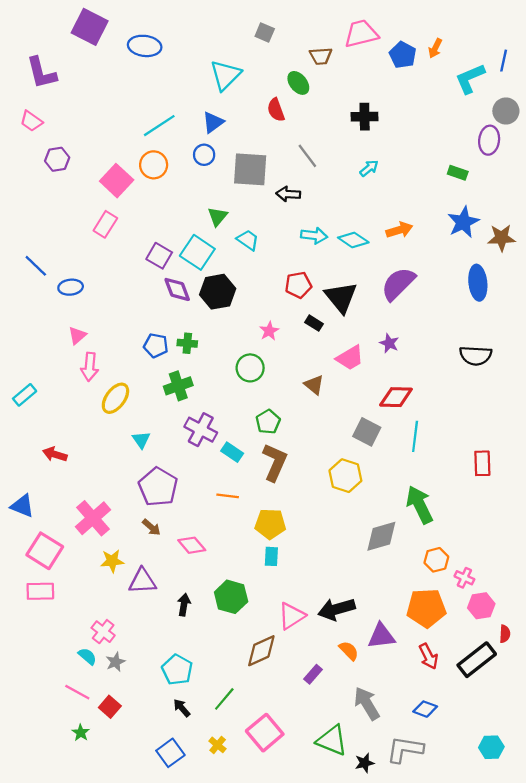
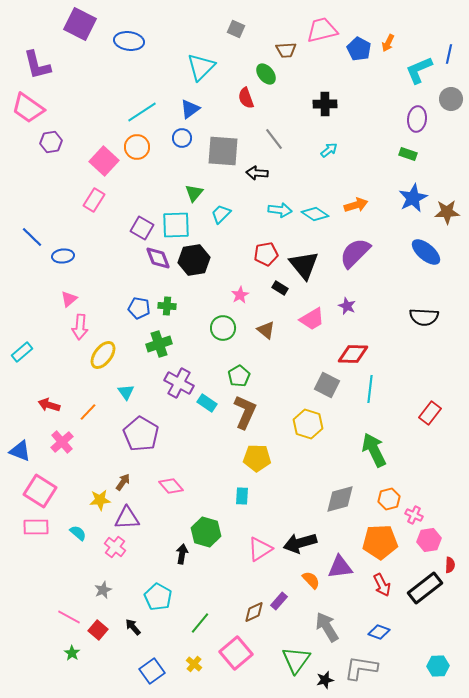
pink trapezoid: (31, 121) -> (28, 108), size x1.6
purple ellipse: (489, 140) -> (417, 119), moved
cyan trapezoid: (248, 240) -> (221, 214), turned -80
cyan square: (197, 252) -> (176, 225), turned -36
blue ellipse: (478, 283) -> (426, 252), turned -44
brown triangle: (314, 385) -> (266, 330), moved
red rectangle: (482, 463) -> (430, 413), turned 40
orange line: (228, 496) -> (88, 412), moved, turned -54
pink cross: (93, 518) -> (62, 442), moved, size x0.7
yellow pentagon: (270, 524) -> (257, 458), moved
brown arrow: (151, 527) -> (123, 482), moved, turned -96
gray diamond: (381, 536) -> (340, 499), moved
black arrow: (184, 605) -> (182, 554), moved
pink cross: (103, 632) -> (115, 547), moved
brown diamond: (261, 651) -> (254, 612), moved, size x0.7
cyan semicircle: (87, 656) -> (78, 533), moved
black arrow: (182, 708) -> (133, 627), moved
green triangle: (332, 740) -> (296, 660), turned 44

